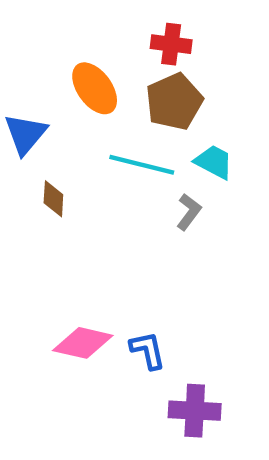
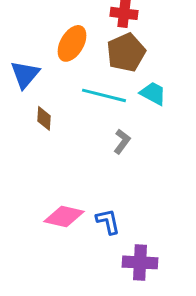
orange ellipse: (95, 88) -> (72, 43), turned 66
gray L-shape: (189, 212) -> (122, 141), moved

